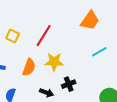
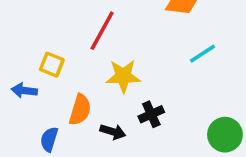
yellow square: (13, 36) -> (52, 65), moved
orange semicircle: (29, 67) -> (80, 110), moved

